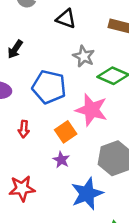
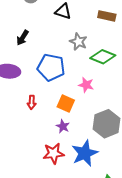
pink star: (91, 110) -> (86, 85), size x0.6
orange square: (66, 132) -> (66, 104), turned -30
red star: (22, 188) -> (53, 153), moved

